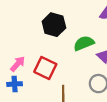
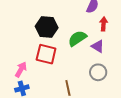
red square: (45, 68) -> (46, 54), moved

